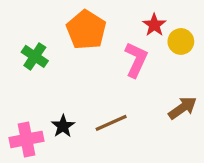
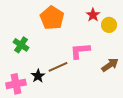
green cross: (35, 56) -> (21, 45), moved
pink L-shape: (136, 60) -> (80, 51), moved, turned -120
brown line: (111, 123) -> (58, 67), moved

